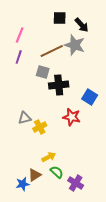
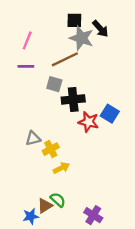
gray star: (75, 45) -> (81, 38), moved
purple line: (19, 57) -> (26, 66), turned 72
red star: (72, 117) -> (89, 122), moved
yellow arrow: (49, 157) -> (61, 168), moved
green semicircle: (57, 172) -> (58, 200), moved

